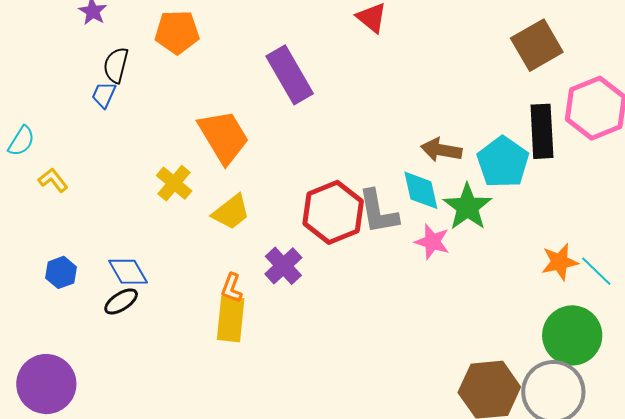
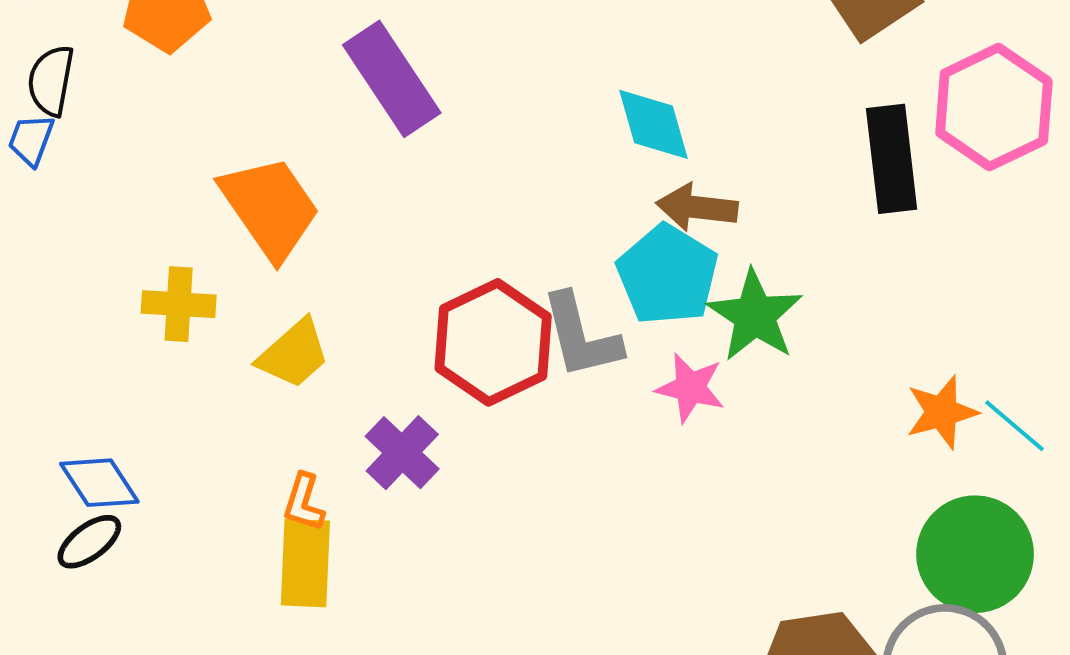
cyan pentagon: (503, 162) -> (668, 275), moved
yellow cross: (174, 183) -> (179, 304), turned -33
cyan diamond: (421, 190) -> (654, 124), moved

